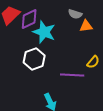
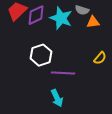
cyan star: (44, 32) -> (61, 18), moved
purple line: (72, 75) -> (63, 73), moved

